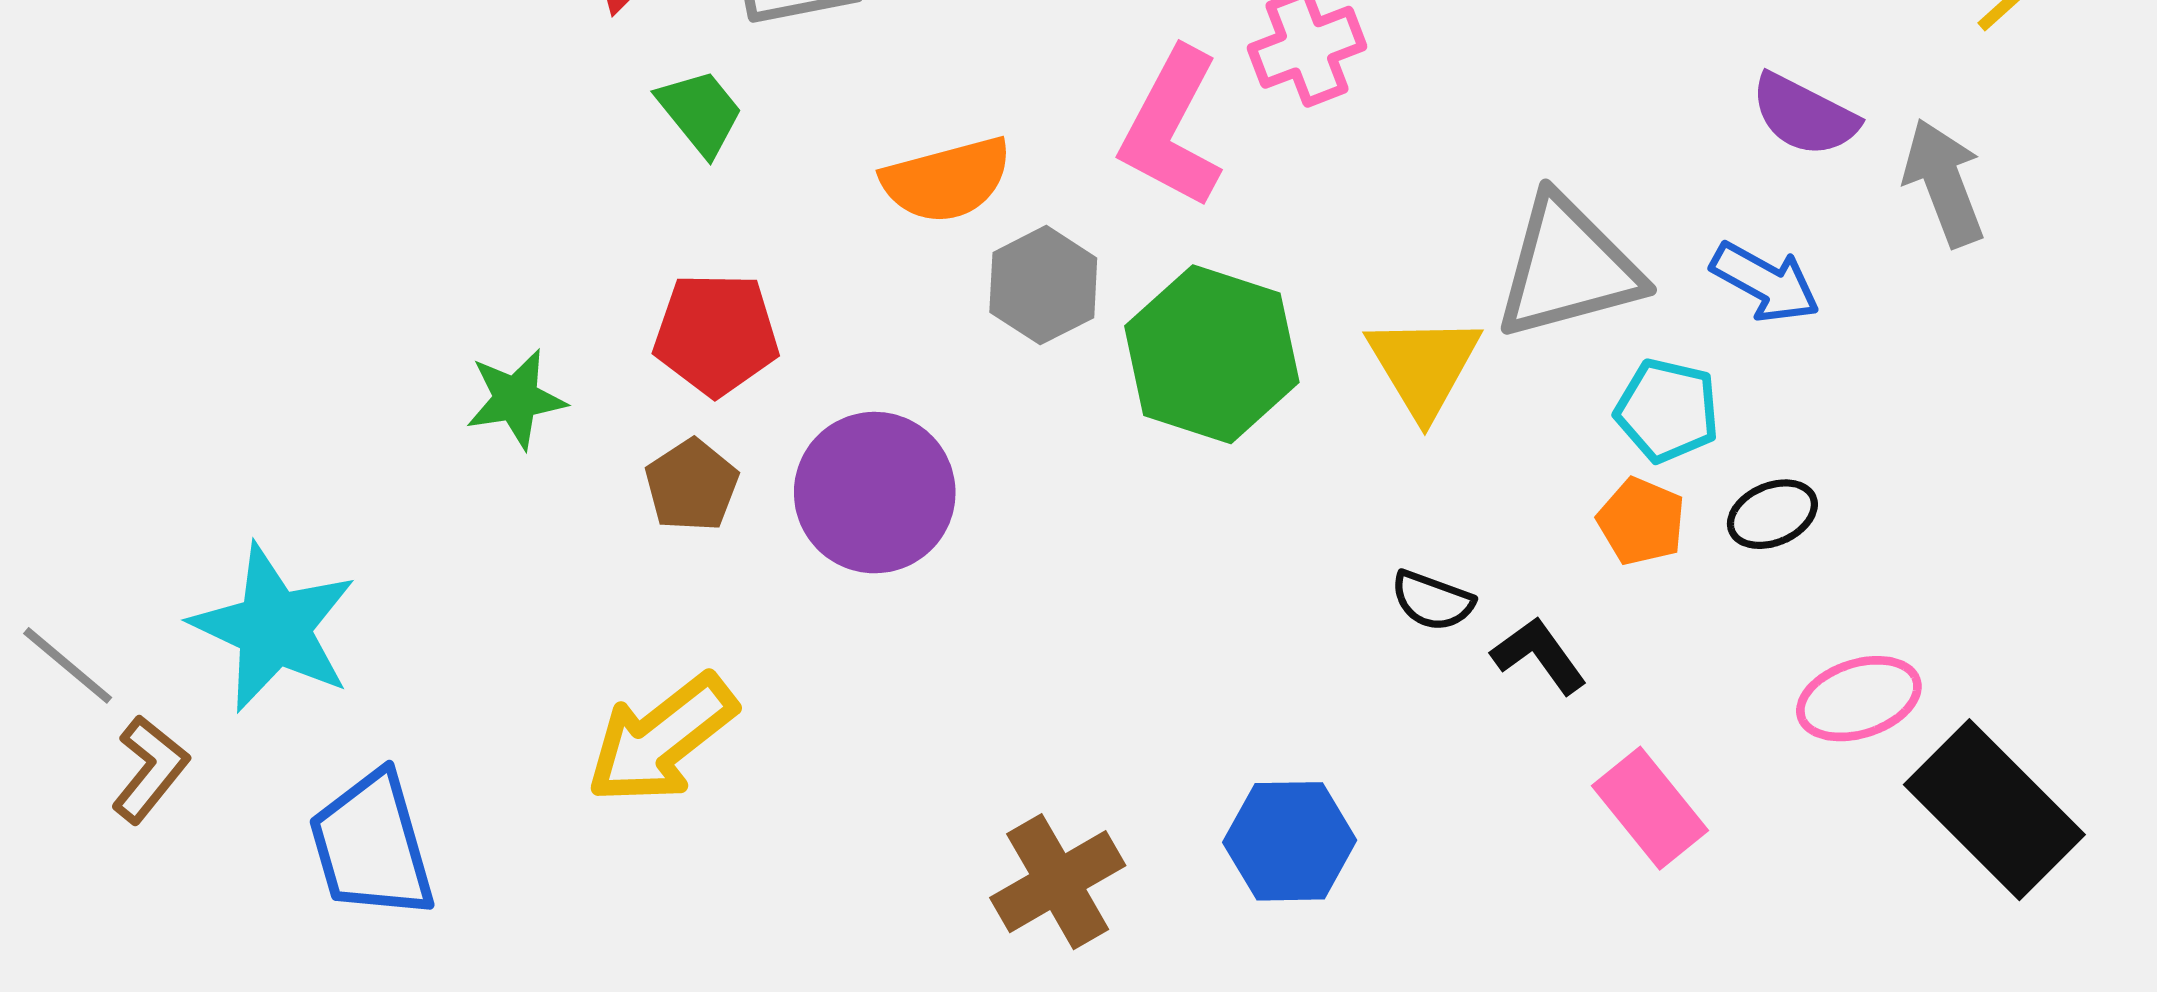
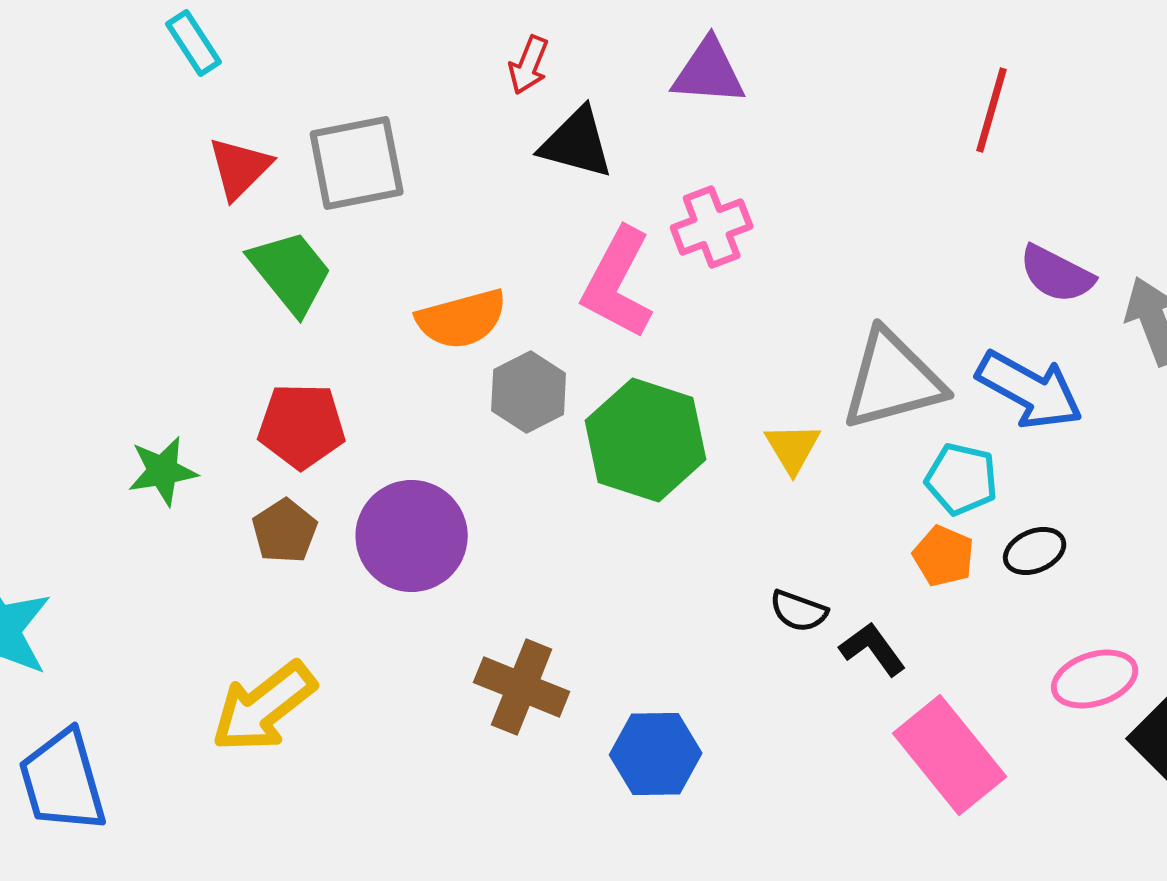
green trapezoid: (700, 112) -> (291, 272), size x1.4
blue arrow: (1765, 282) -> (1030, 390), size x1.4
yellow triangle: (1424, 366) -> (793, 448), size x0.7
pink rectangle: (1650, 808) -> (950, 755), size x1.4
blue hexagon: (1290, 841) -> (656, 754), moved
brown cross: (1058, 882) -> (522, 687), moved, turned -38

